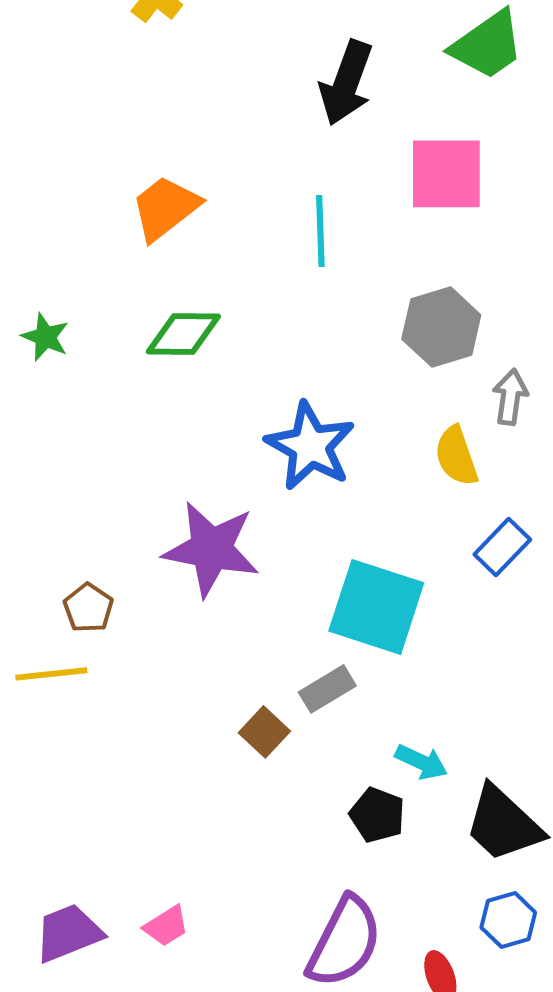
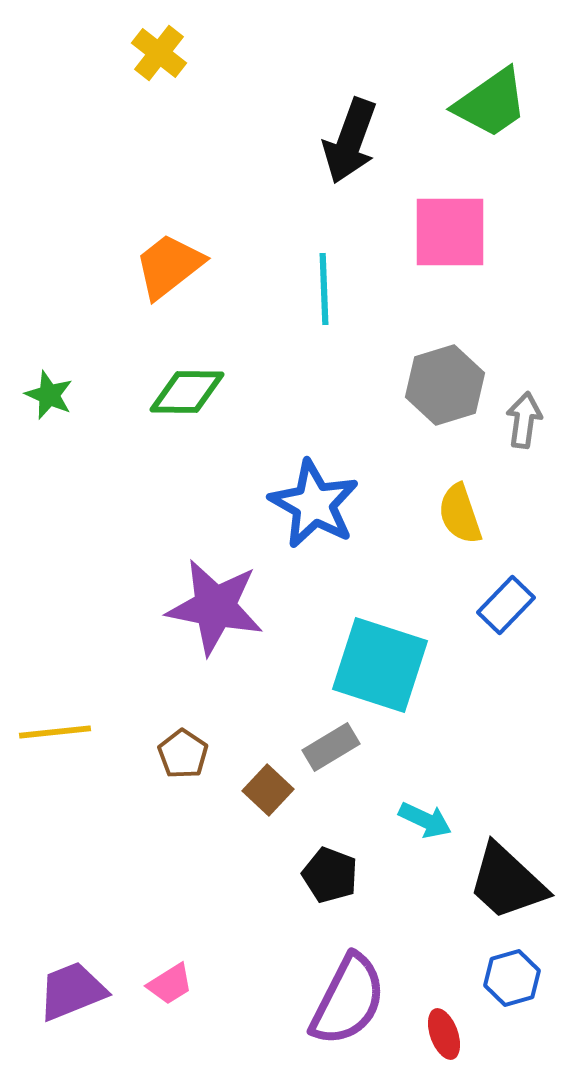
gray arrow: (510, 397) -> (524, 420), moved
brown pentagon: (88, 608) -> (183, 754), moved
black pentagon: (377, 815) -> (330, 875), moved

